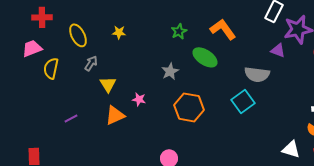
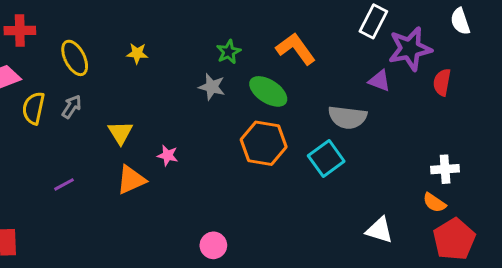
gray arrow: (91, 63) -> (72, 107), moved
gray star: (170, 71) -> (212, 87), moved, turned -30
orange hexagon: (189, 107) -> (264, 143), moved
white triangle: (291, 149) -> (379, 230), moved

